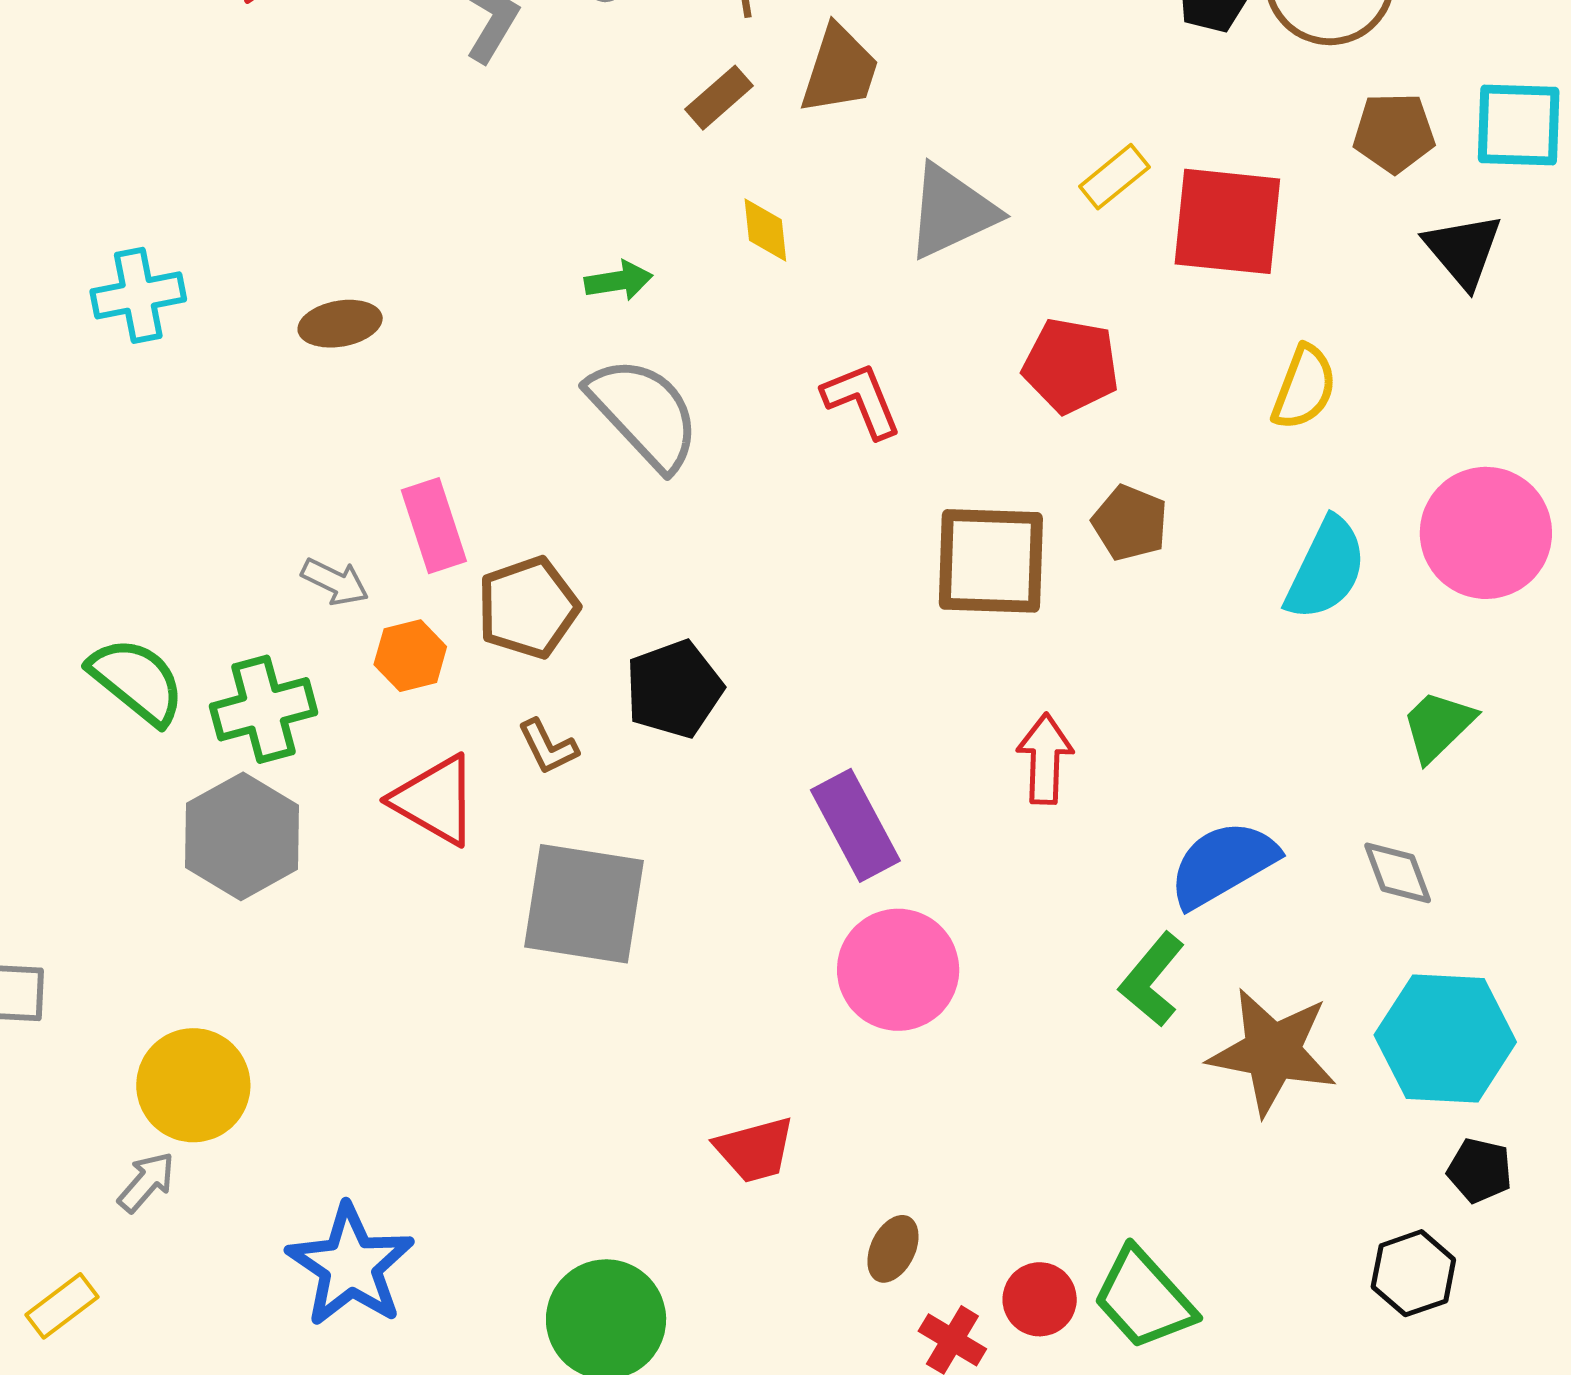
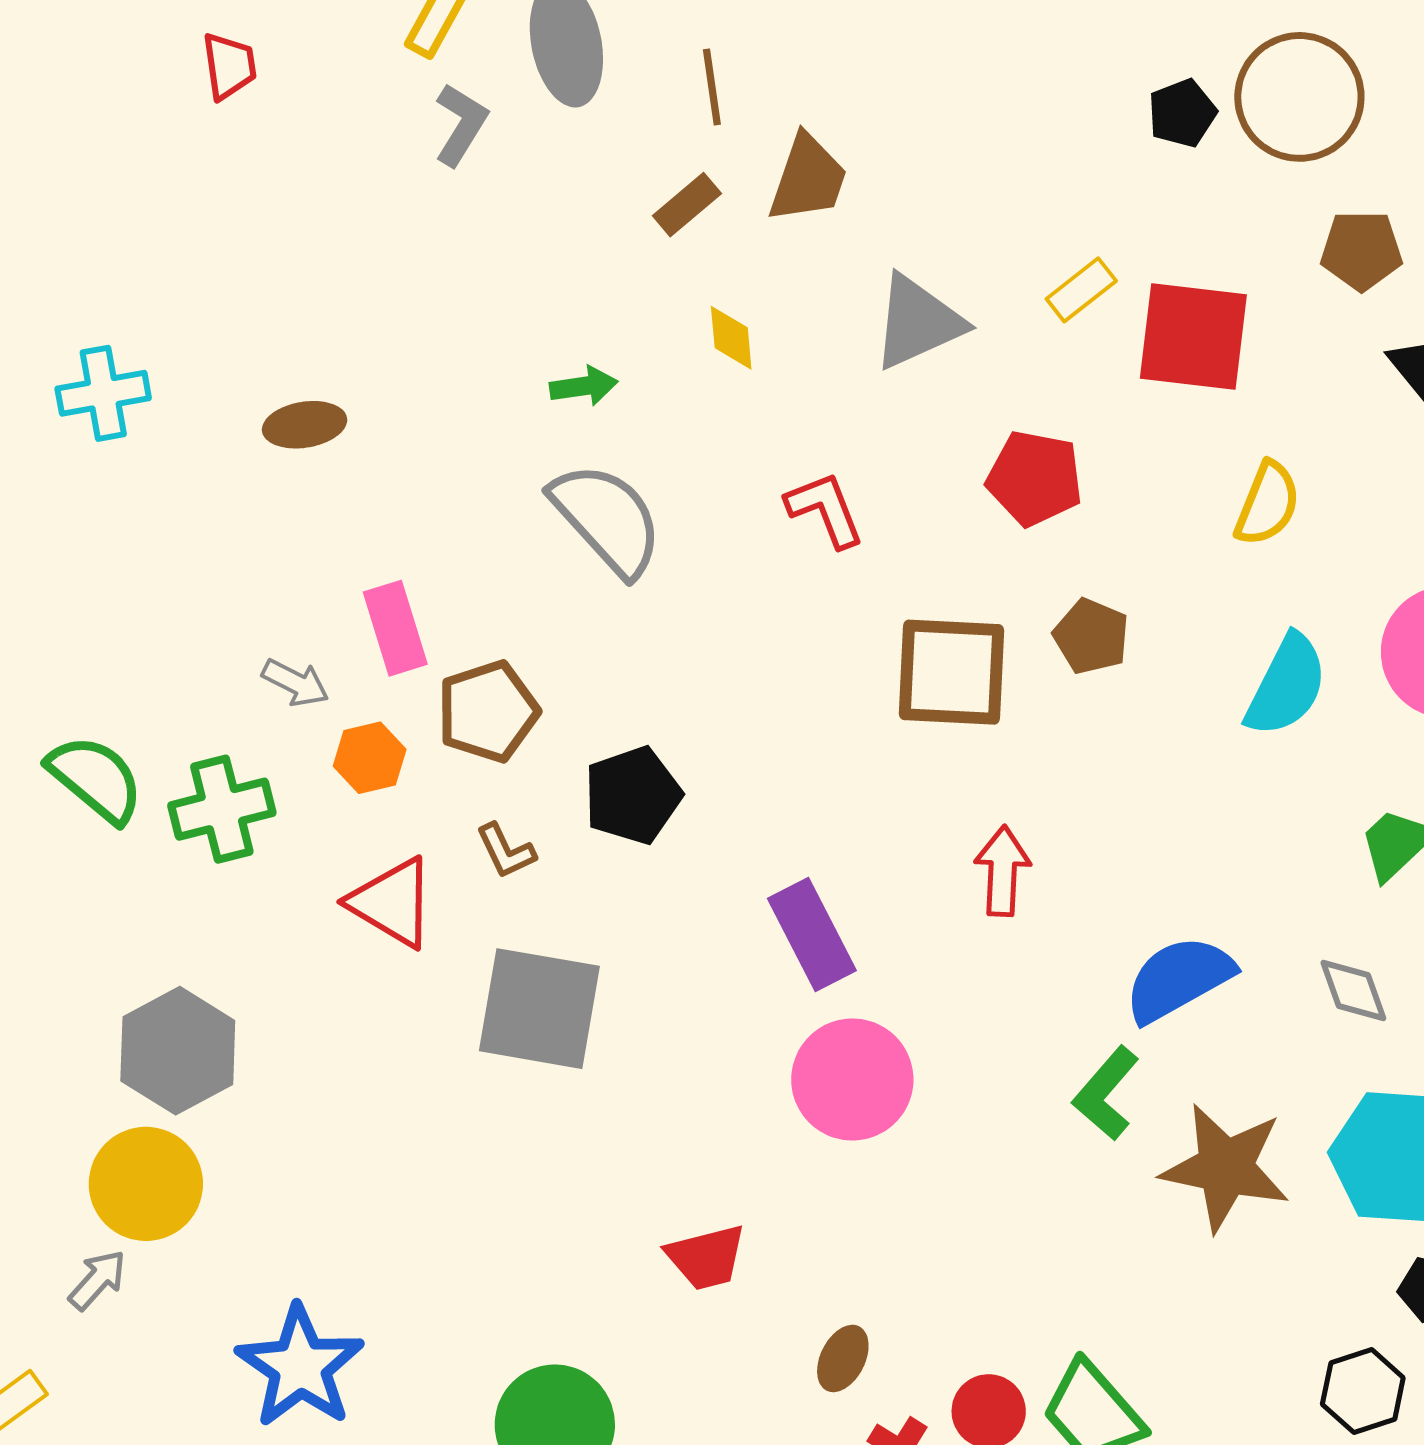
gray hexagon: (242, 836) -> (178, 1051), moved

